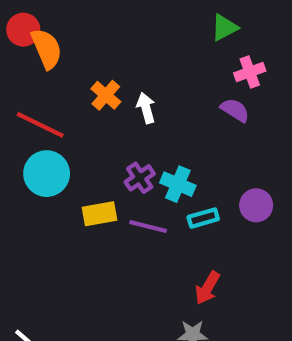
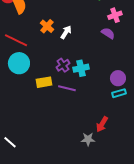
white arrow: (146, 108) -> (66, 32), turned 48
cyan cross: (178, 184) -> (81, 68), turned -35
cyan rectangle: (203, 218) -> (119, 93), moved
red arrow: (207, 288) -> (102, 124), moved

